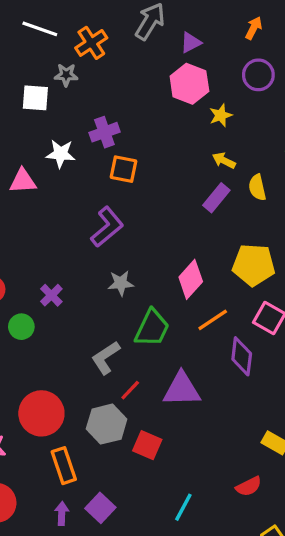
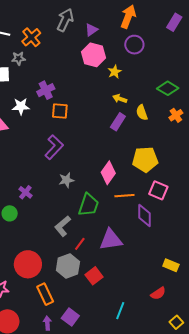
orange arrow: (254, 28) -> (128, 17), size x1.6
orange line: (213, 320) -> (124, 196), turned 36
red square: (147, 445) -> (94, 276), turned 36

